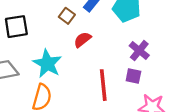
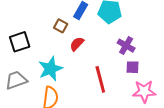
cyan star: (47, 64) -> (50, 69), turned 30
purple square: (133, 76) -> (133, 67), moved

